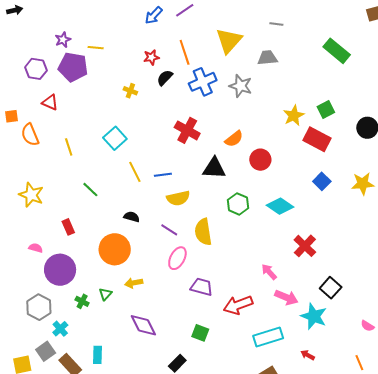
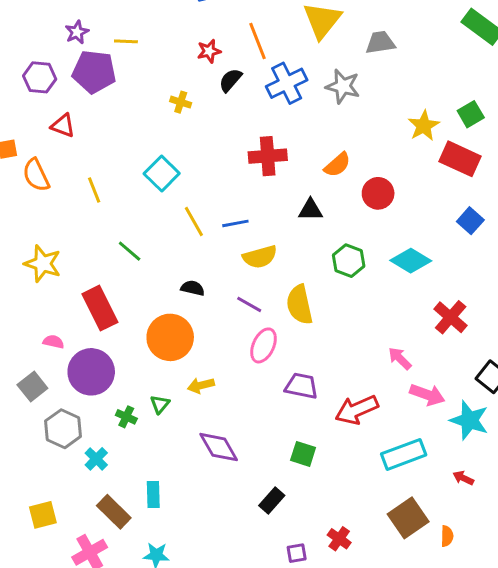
red cross: (187, 130) -> (268, 156), turned -30
black triangle: (214, 168) -> (310, 210), size x0.7
red rectangle: (68, 227) -> (100, 308), size x1.8
gray square: (46, 351) -> (32, 387), moved

